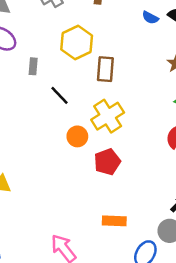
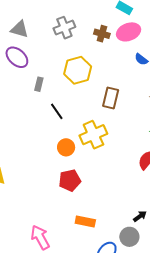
brown rectangle: (105, 69) -> (111, 98), moved
red pentagon: (107, 162) -> (70, 180), moved

